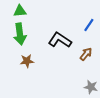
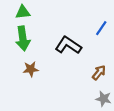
brown arrow: (86, 54) -> (99, 73), moved

